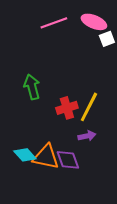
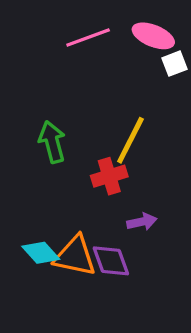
yellow line: (89, 107) -> (130, 140), moved

